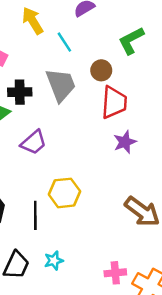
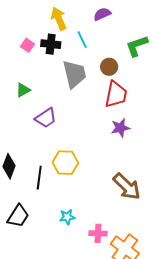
black cross: (20, 92) -> (51, 44), moved
cyan star: (54, 261) -> (67, 217), moved

